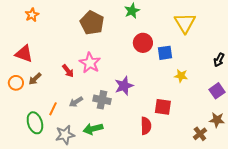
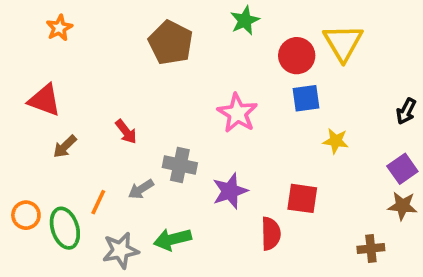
red circle: (143, 43) -> (297, 56), moved
pink star: (90, 63) -> (237, 113), moved
orange circle: (16, 83) -> (26, 215), moved
purple star: (124, 86) -> (230, 191), moved
gray cross: (102, 100) -> (180, 165), moved
brown star: (217, 120) -> (402, 206), moved
brown cross: (200, 134) -> (371, 249), turned 32

